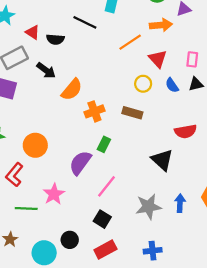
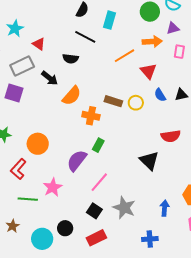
black semicircle: (55, 39) -> (71, 59), moved
pink rectangle: (192, 59) -> (179, 52), moved
yellow circle: (143, 84) -> (136, 103), moved
orange cross: (94, 111) -> (91, 116), turned 30
brown rectangle: (132, 113) -> (113, 101), moved
blue arrow: (180, 203) -> (165, 208), moved
gray star: (148, 207) -> (124, 208), moved, turned 30
blue cross: (153, 251) -> (150, 239), moved

